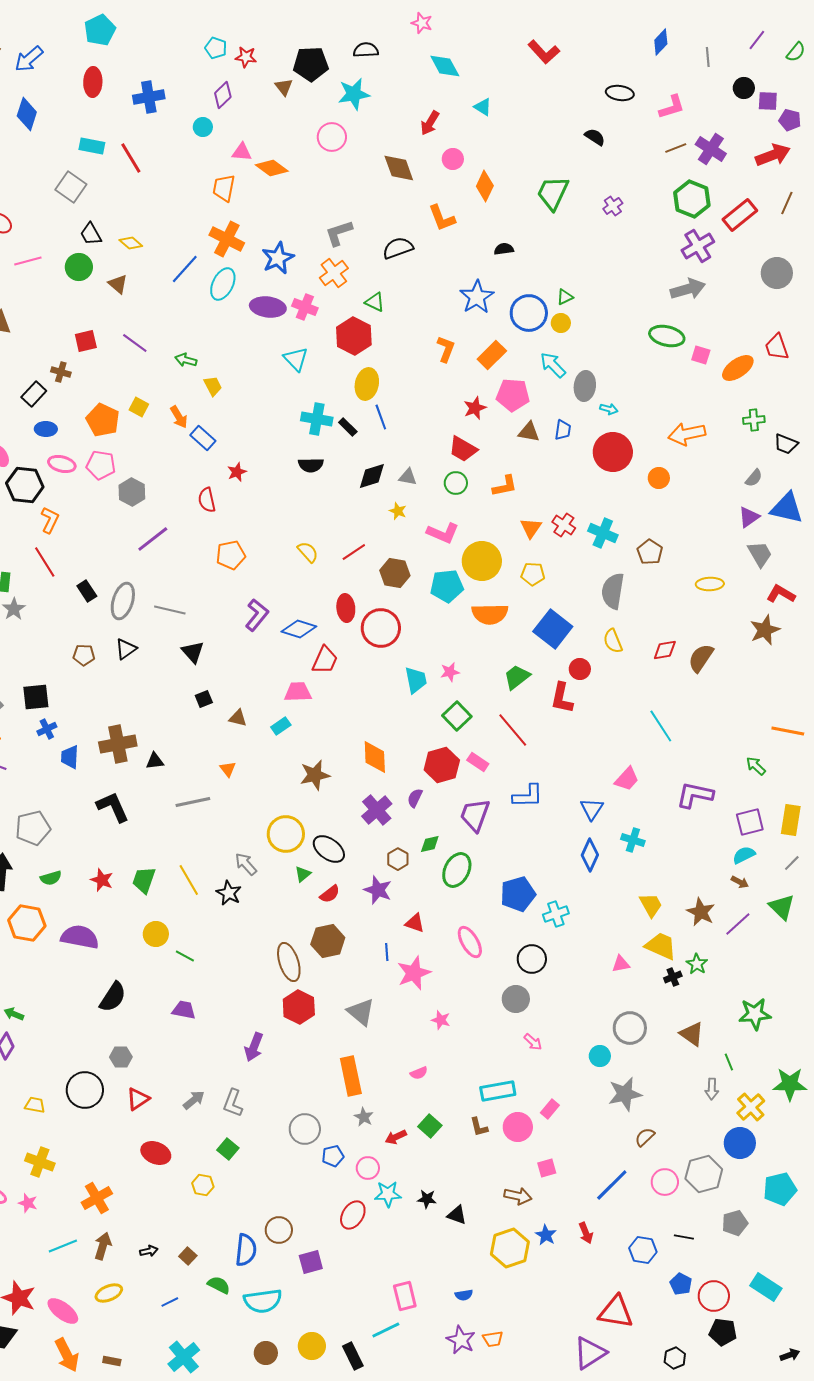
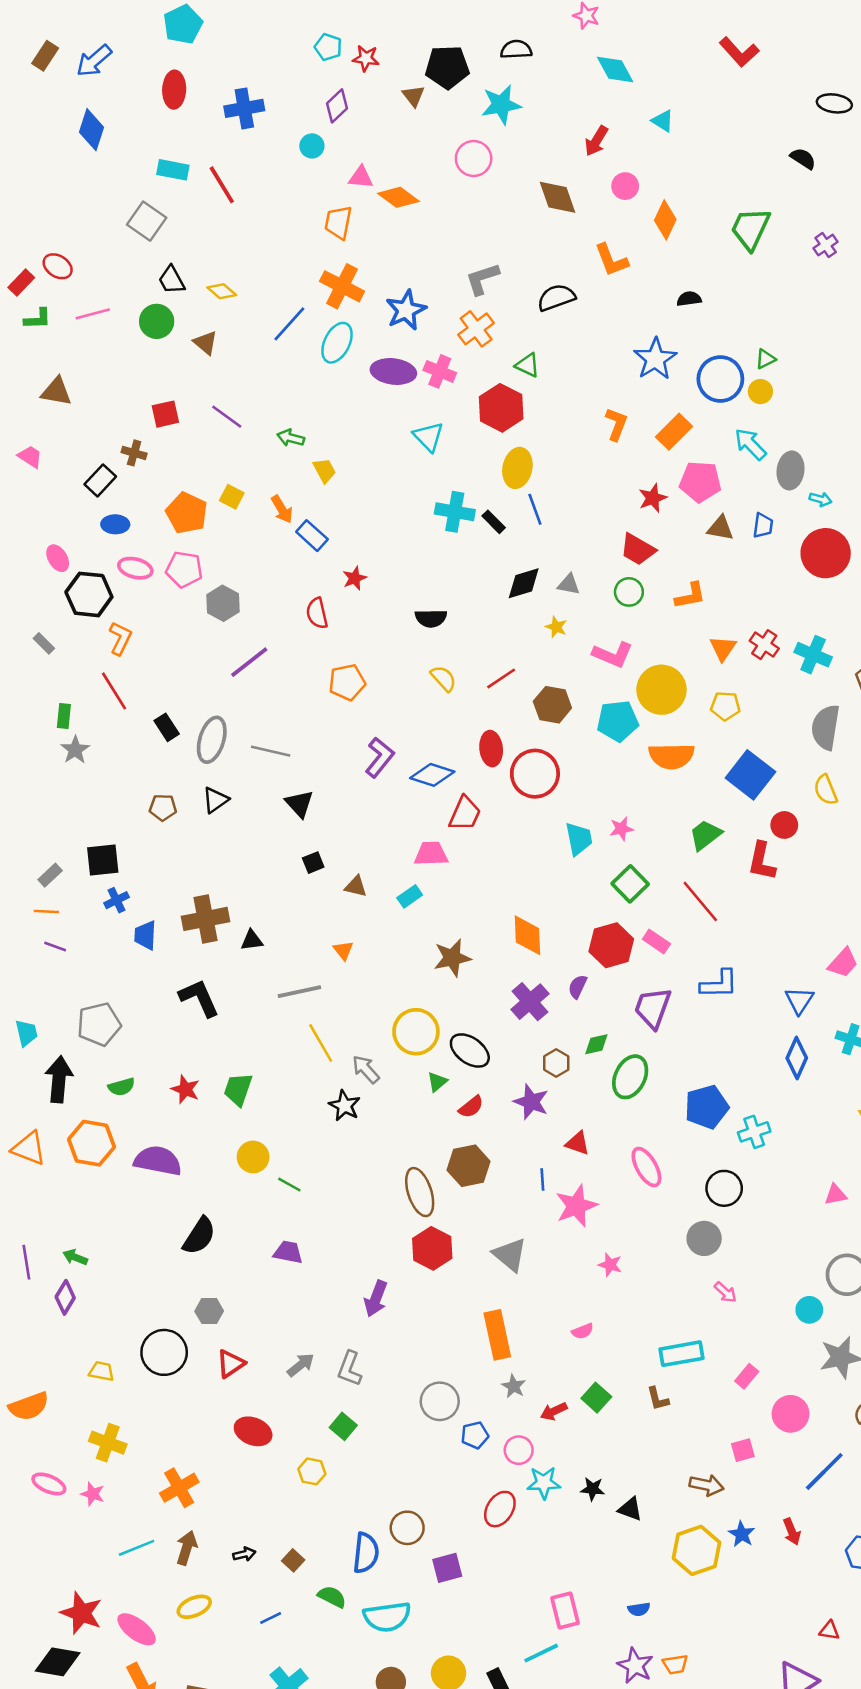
black semicircle: (311, 465) -> (431, 618), moved
yellow line: (189, 880) -> (321, 1043), moved
pink circle: (518, 1127) -> (791, 1414), moved
red triangle: (616, 1312) -> (829, 1631), size x0.5

